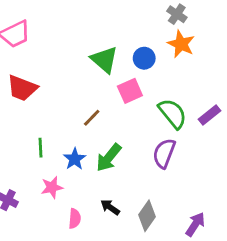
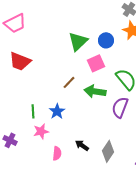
green triangle: (104, 60) -> (78, 41), turned 35
green line: (41, 148) -> (33, 111), moved
green arrow: (109, 158) -> (95, 91), moved, turned 60

